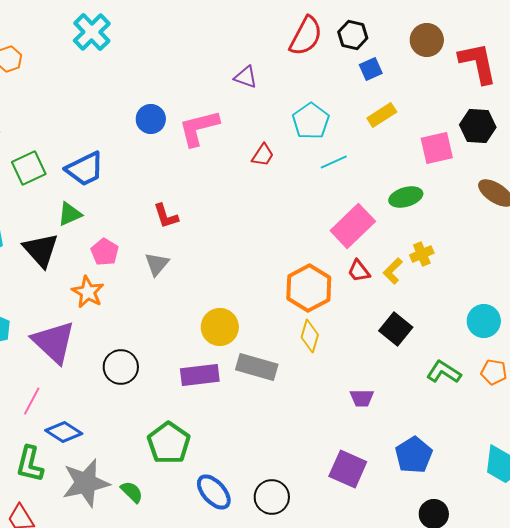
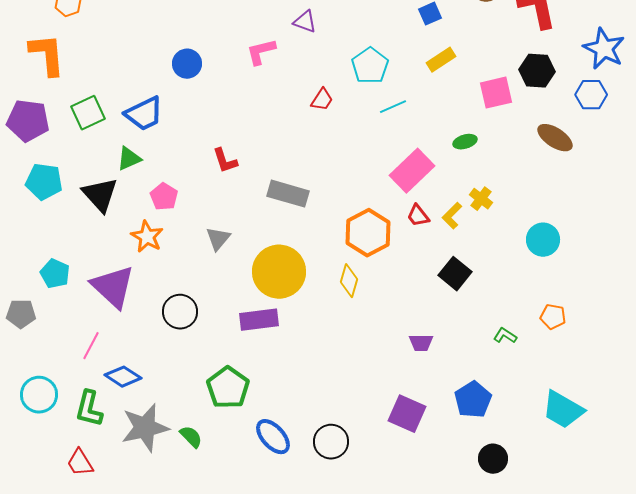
blue circle: (151, 119) -> (187, 64), moved
pink L-shape: (199, 128) -> (261, 52), moved, size x0.7
green ellipse: (406, 197) -> (465, 142), size x0.7
yellow cross: (422, 254) -> (481, 199), turned -30
gray triangle: (157, 264) -> (218, 239), moved
cyan circle: (484, 321) -> (543, 240), moved
yellow circle: (220, 327) -> (279, 272), size x1.4
yellow diamond: (310, 336) -> (349, 281), moved
gray rectangle: (257, 367) -> (288, 194), moved
green L-shape: (444, 372) -> (505, 336), moved, size x0.7

